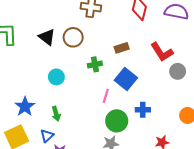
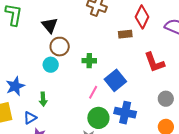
brown circle: (73, 37) -> (60, 47), moved
brown rectangle: (122, 48) -> (125, 34), moved
gray circle: (178, 71) -> (166, 99), moved
blue cross: (143, 110) -> (125, 113), size x1.5

